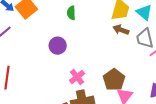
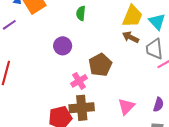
brown pentagon: (114, 80) -> (100, 65), moved

